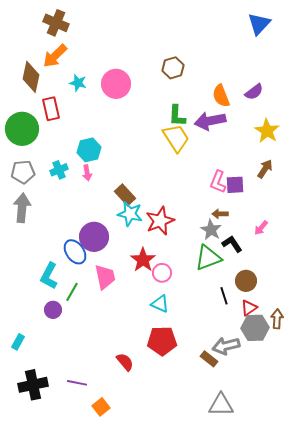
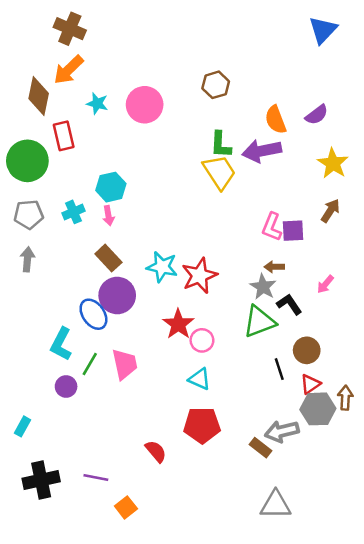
brown rectangle: (125, 195) -> (108, 258), moved
gray arrow: (22, 208) -> (27, 259), size x0.7
pink trapezoid: (105, 277) -> (125, 364), moved

